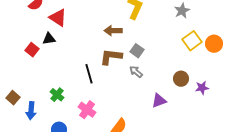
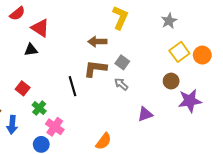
red square: (32, 50) -> (23, 88), moved
brown circle: (181, 79) -> (171, 81), moved
purple star: (202, 88) -> (190, 101), size x1.6
pink cross: (87, 110) -> (55, 127), moved

